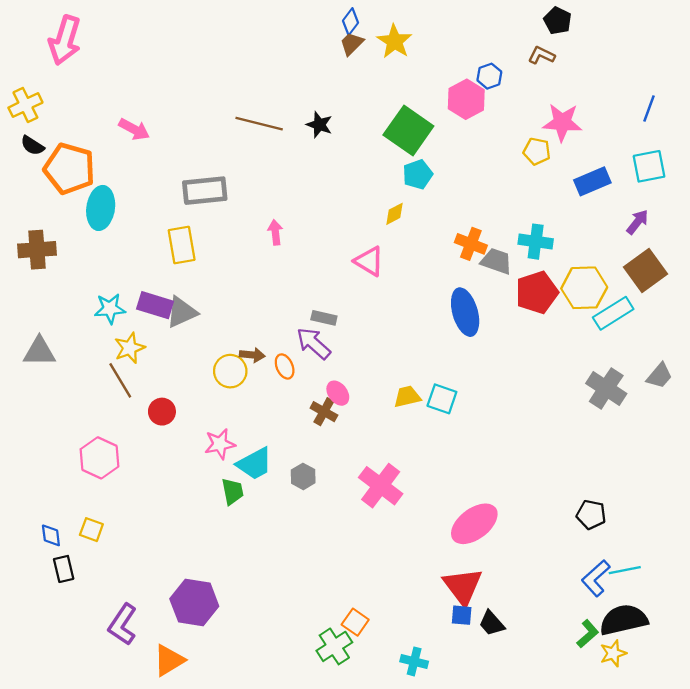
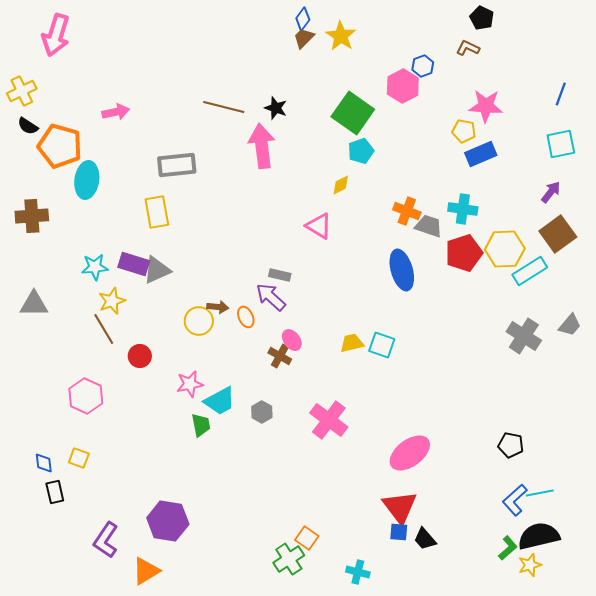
pink arrow: (134, 129) -> (116, 112), turned -40
blue rectangle: (592, 181) -> (481, 154), moved
pink arrow: (275, 232) -> (262, 146), moved, size x2.0

